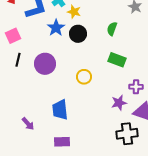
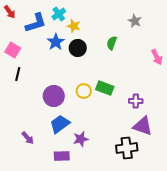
pink square: (13, 36) -> (13, 50), turned -35
green rectangle: (117, 60) -> (105, 88), moved
purple circle: (45, 64) -> (54, 96), moved
purple star: (119, 103) -> (81, 139), moved
blue trapezoid: (60, 110) -> (60, 124), turned 60

